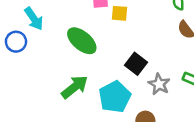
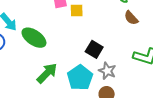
green ellipse: (82, 41) -> (34, 38), moved
gray star: (159, 84) -> (107, 71), moved

